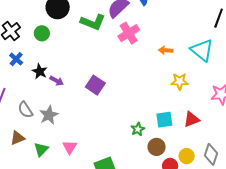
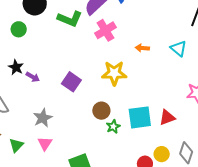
cyan triangle: (202, 50) -> (179, 48), size x0.7
yellow star: (180, 81) -> (114, 73), moved, size x1.4
gray star: (49, 115) -> (43, 118), moved
cyan square: (164, 120) -> (140, 117), size x1.4
brown circle: (157, 147) -> (101, 111), moved

